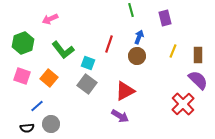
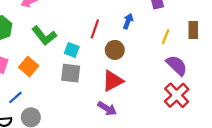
brown rectangle: (198, 55) -> (193, 30), moved
brown circle: (137, 56) -> (115, 50), moved
purple semicircle: (198, 80) -> (177, 65), moved
gray square: (87, 84) -> (71, 73), turned -30

